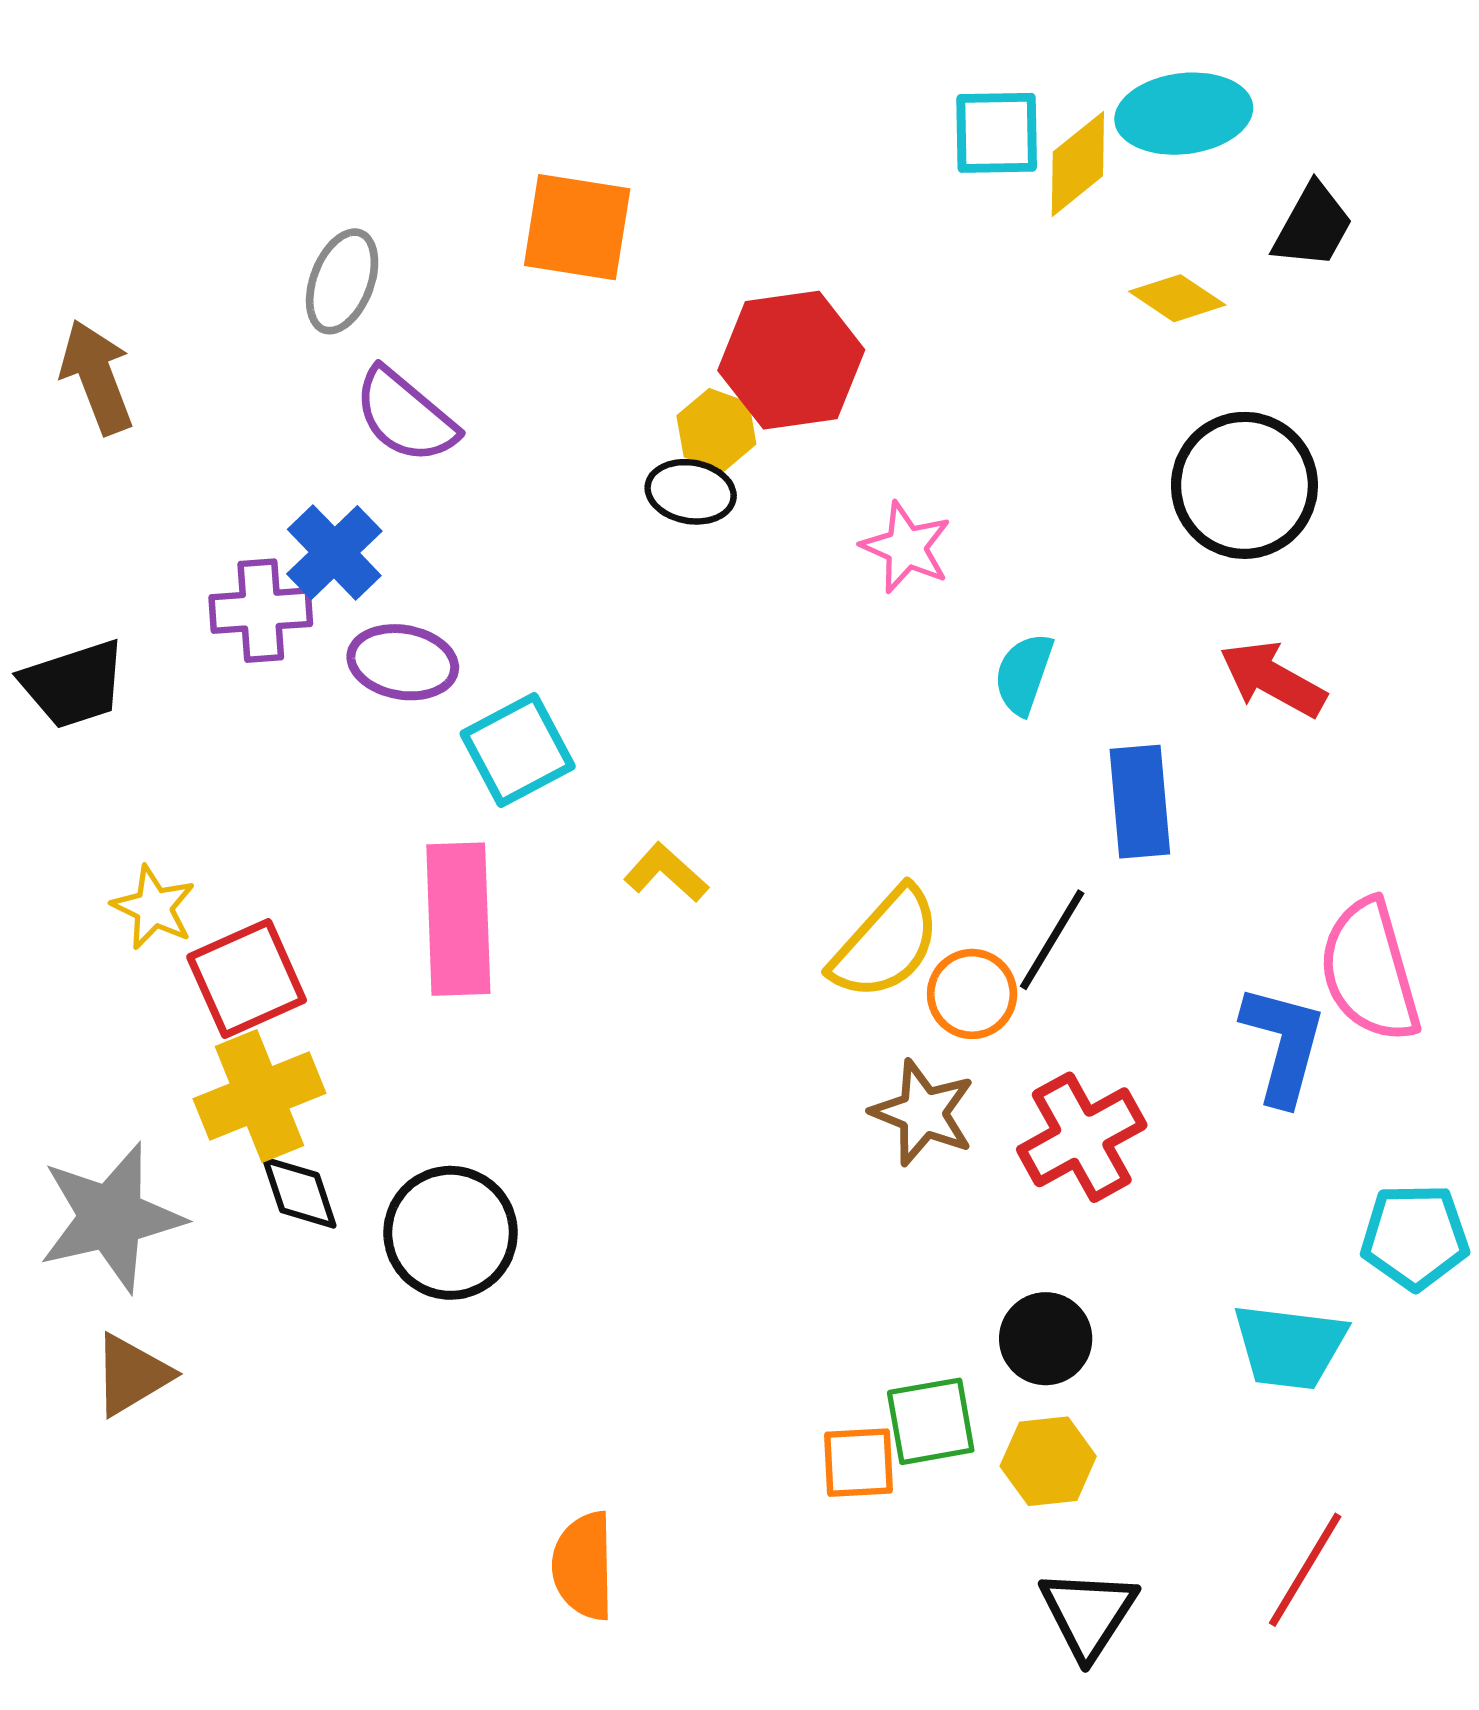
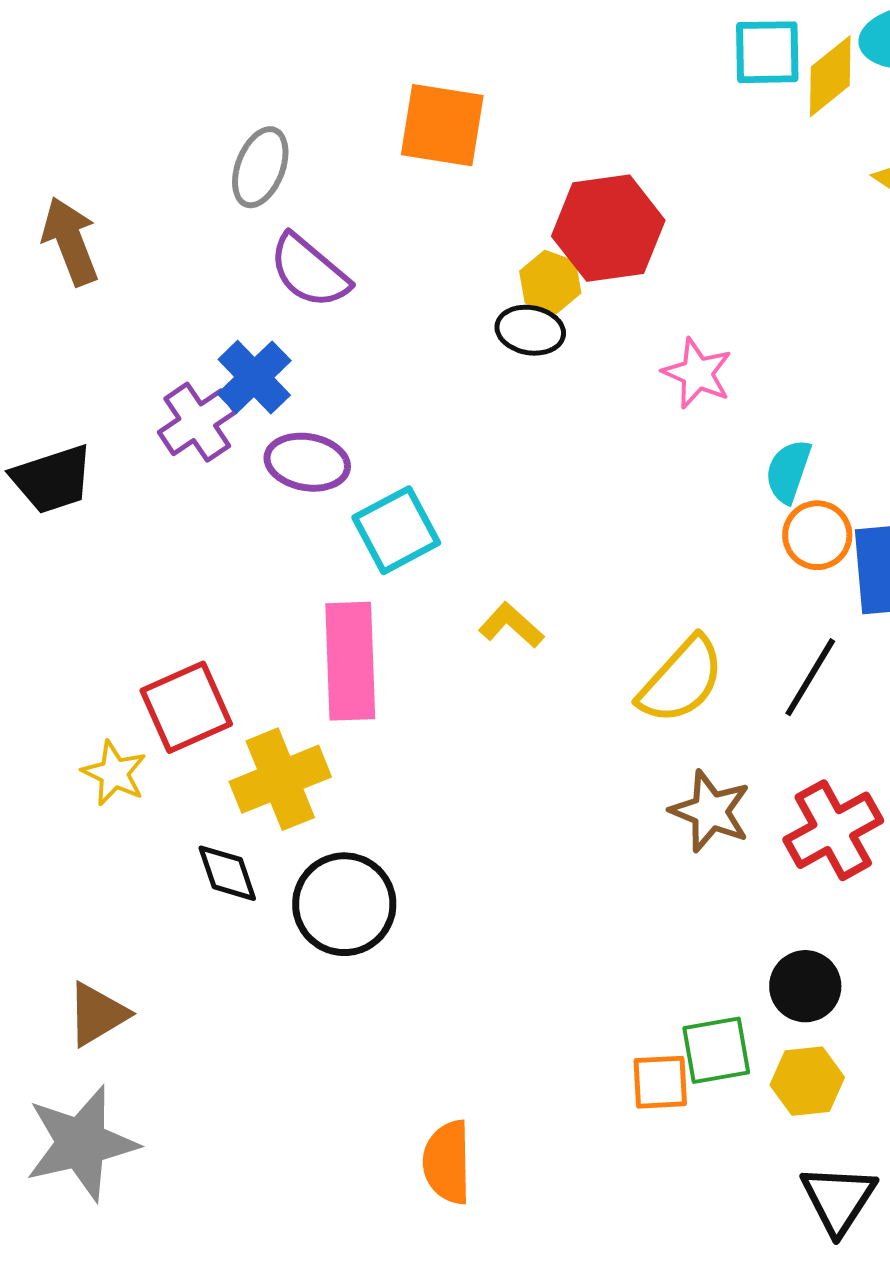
purple cross: (261, 611) -> (197, 422), turned -30
yellow star: (154, 908) -> (114, 773), moved
orange circle: (972, 994) -> (817, 535), moved
yellow cross: (259, 1096) -> (280, 779), moved
gray star: (111, 1217) -> (81, 1143), moved

